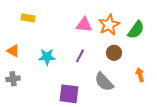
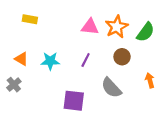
orange triangle: (13, 51) -> (21, 59), moved
gray cross: (13, 79) -> (14, 85), turned -32

